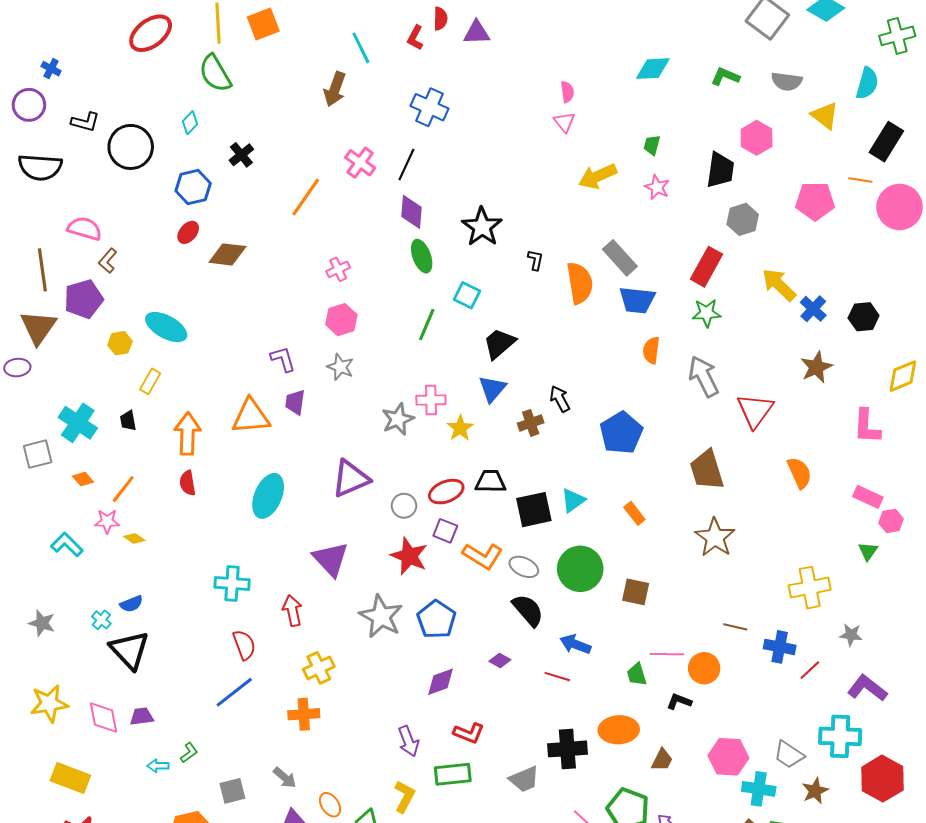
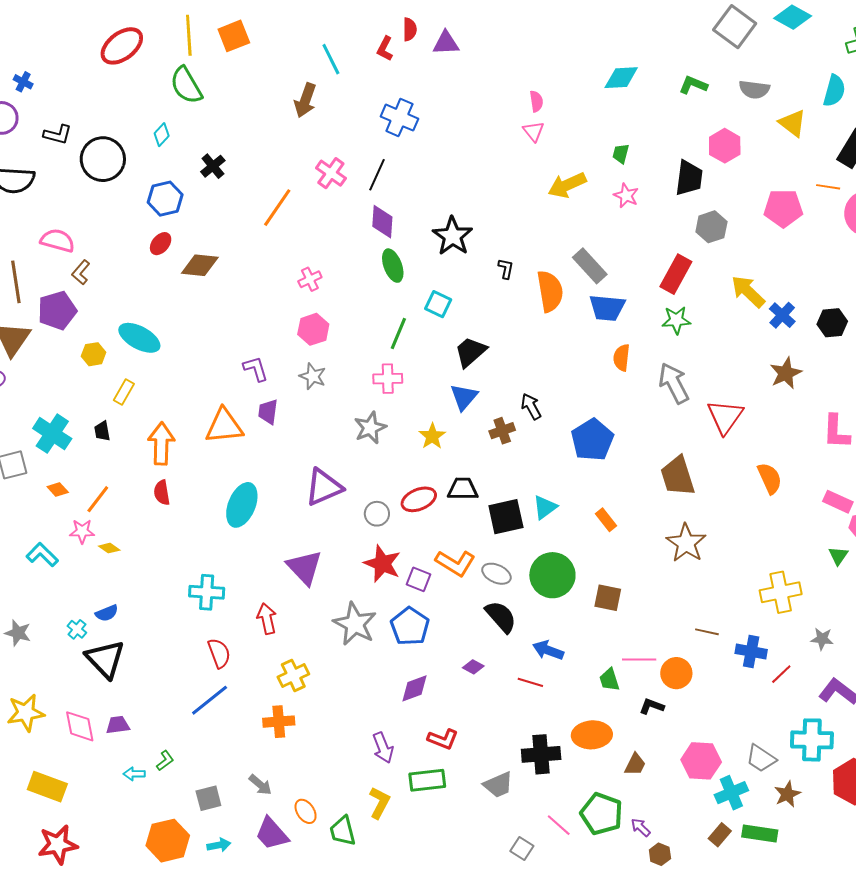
pink cross: (431, 400) -> (388, 379), moved
purple square: (445, 531) -> (419, 579), moved
cyan cross: (759, 789) -> (731, 793), turned -32

